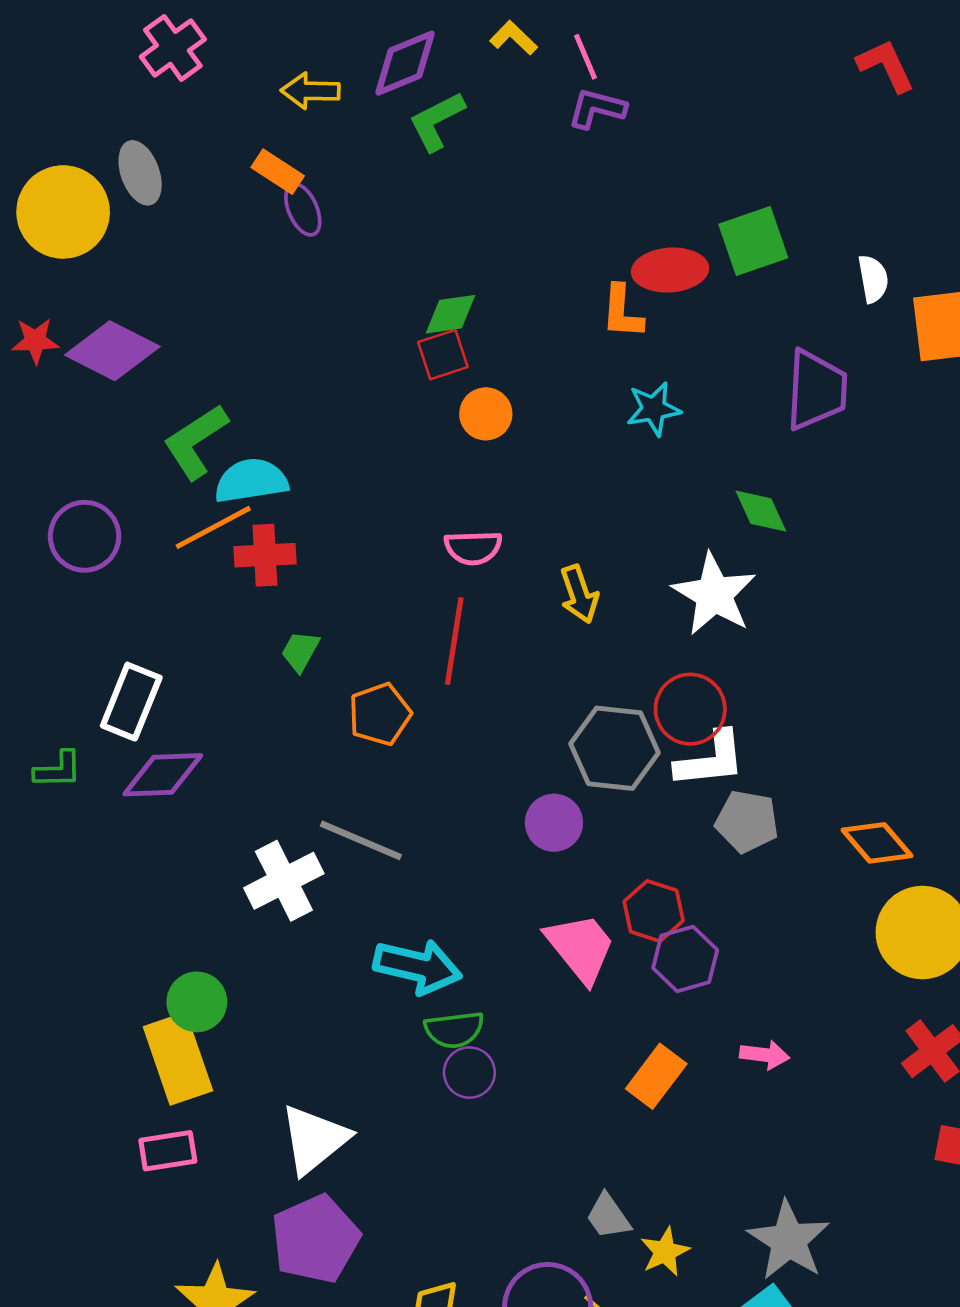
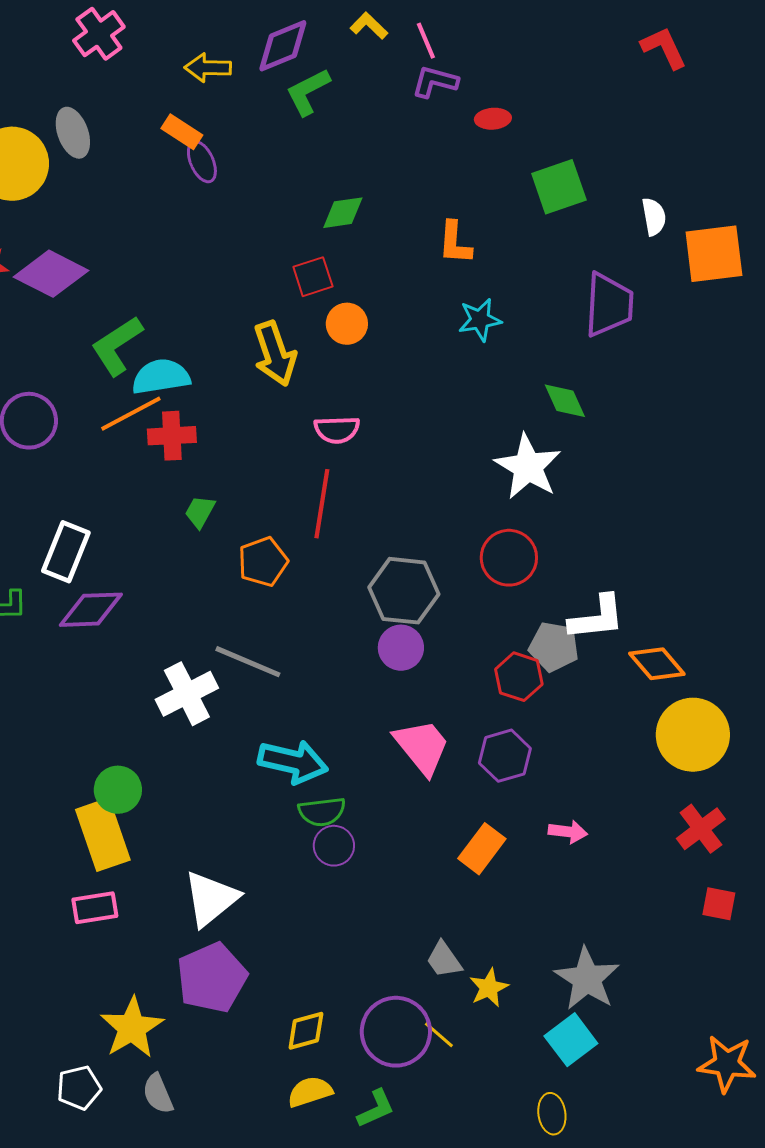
red ellipse: (670, 270) -> (493, 119), moved, size x0.6
green diamond: (450, 314) -> (343, 213), moved
yellow arrow: (579, 594) -> (275, 354), moved, size x1.4
gray hexagon: (614, 748) -> (404, 591), moved
white L-shape: (710, 760) -> (597, 618), moved
red hexagon: (654, 911) -> (519, 677), moved

